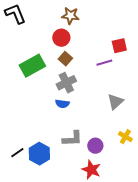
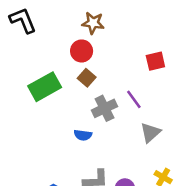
purple line: (104, 63) -> (134, 99), moved, turned 70
gray cross: (66, 83) -> (104, 108), moved

